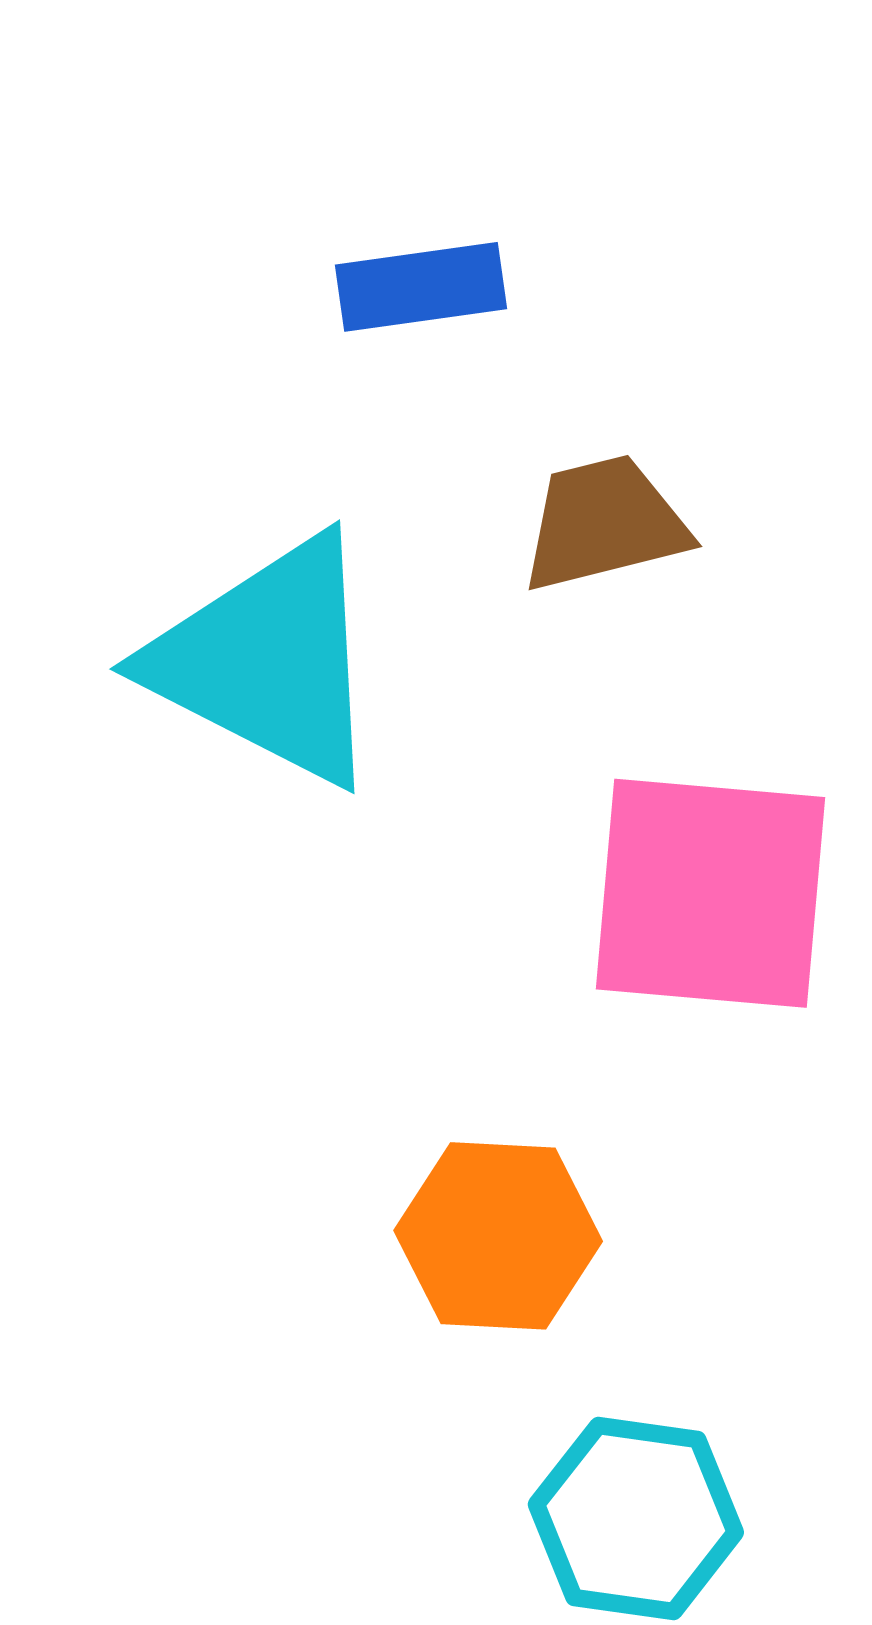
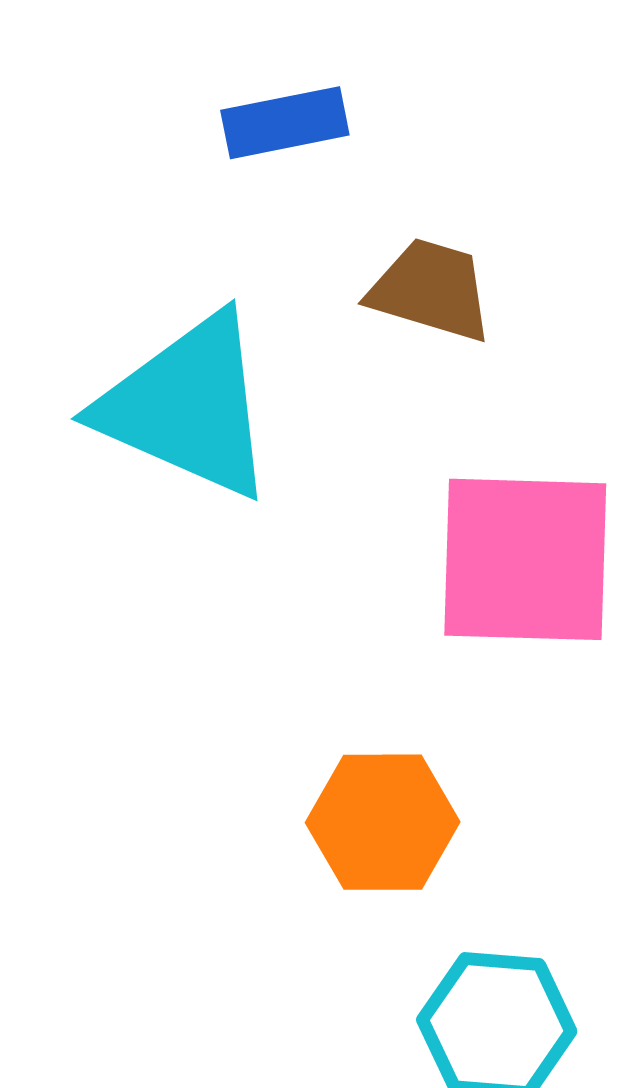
brown trapezoid: (604, 523) -> (431, 290), turned 34

